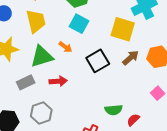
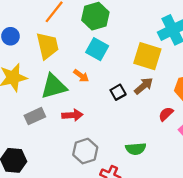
brown arrow: (131, 58) -> (144, 86), moved
black square: (98, 61) -> (118, 92), size x0.6
gray hexagon: (41, 113) -> (85, 151), moved
red semicircle: (133, 120) -> (166, 114), moved

